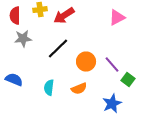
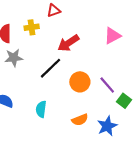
red arrow: (64, 16) -> (68, 43), moved
orange semicircle: (79, 89) -> (80, 120), moved

